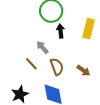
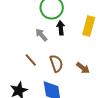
gray arrow: (42, 47) -> (41, 35), moved

